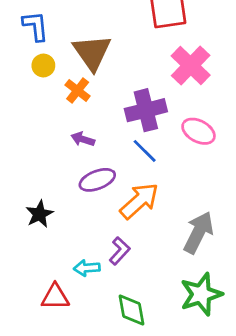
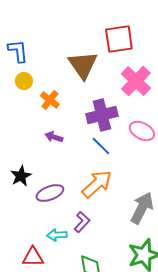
brown triangle: (92, 52) -> (83, 65), moved
purple ellipse: (97, 180) -> (50, 193), moved
black star: (39, 214) -> (21, 176), moved

